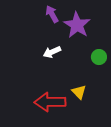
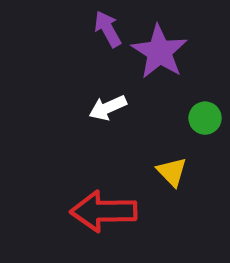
yellow triangle: (79, 92) -> (172, 172), moved

